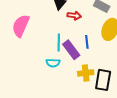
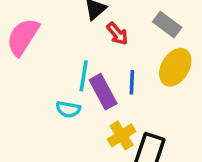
red arrow: (74, 16) -> (117, 34), turned 32
yellow cross: (86, 73) -> (122, 135), turned -35

